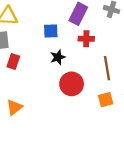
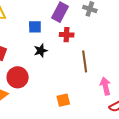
red circle: (72, 84) -> (18, 77), moved
orange square: (106, 100) -> (63, 100), moved

